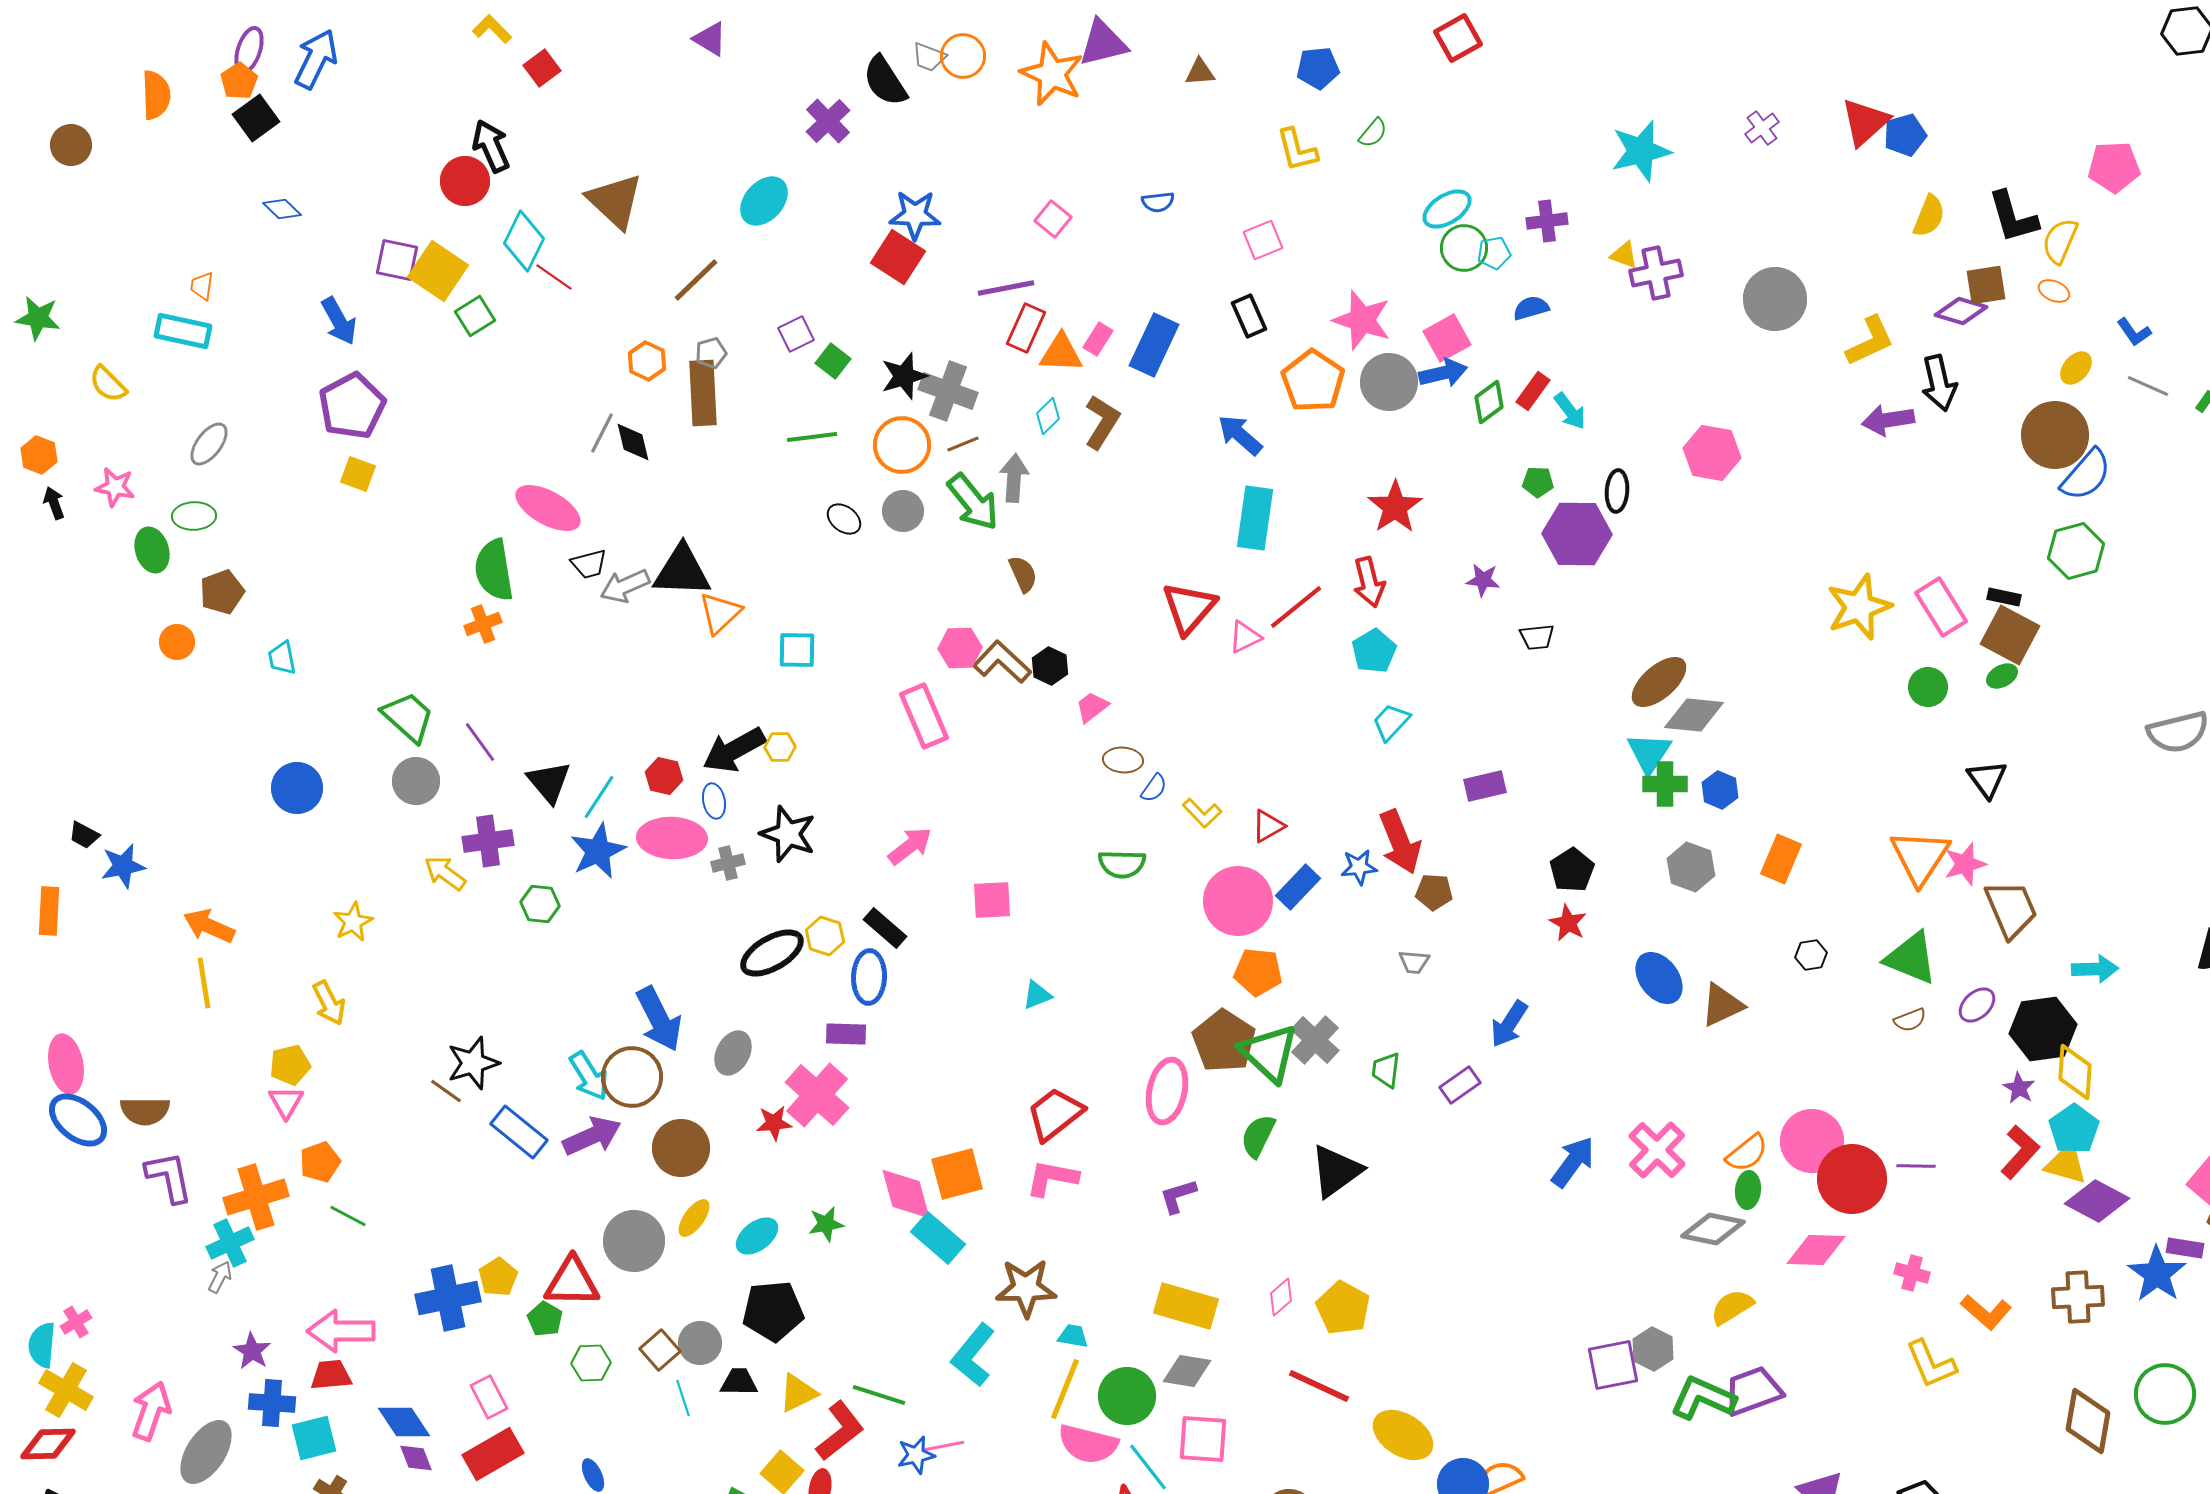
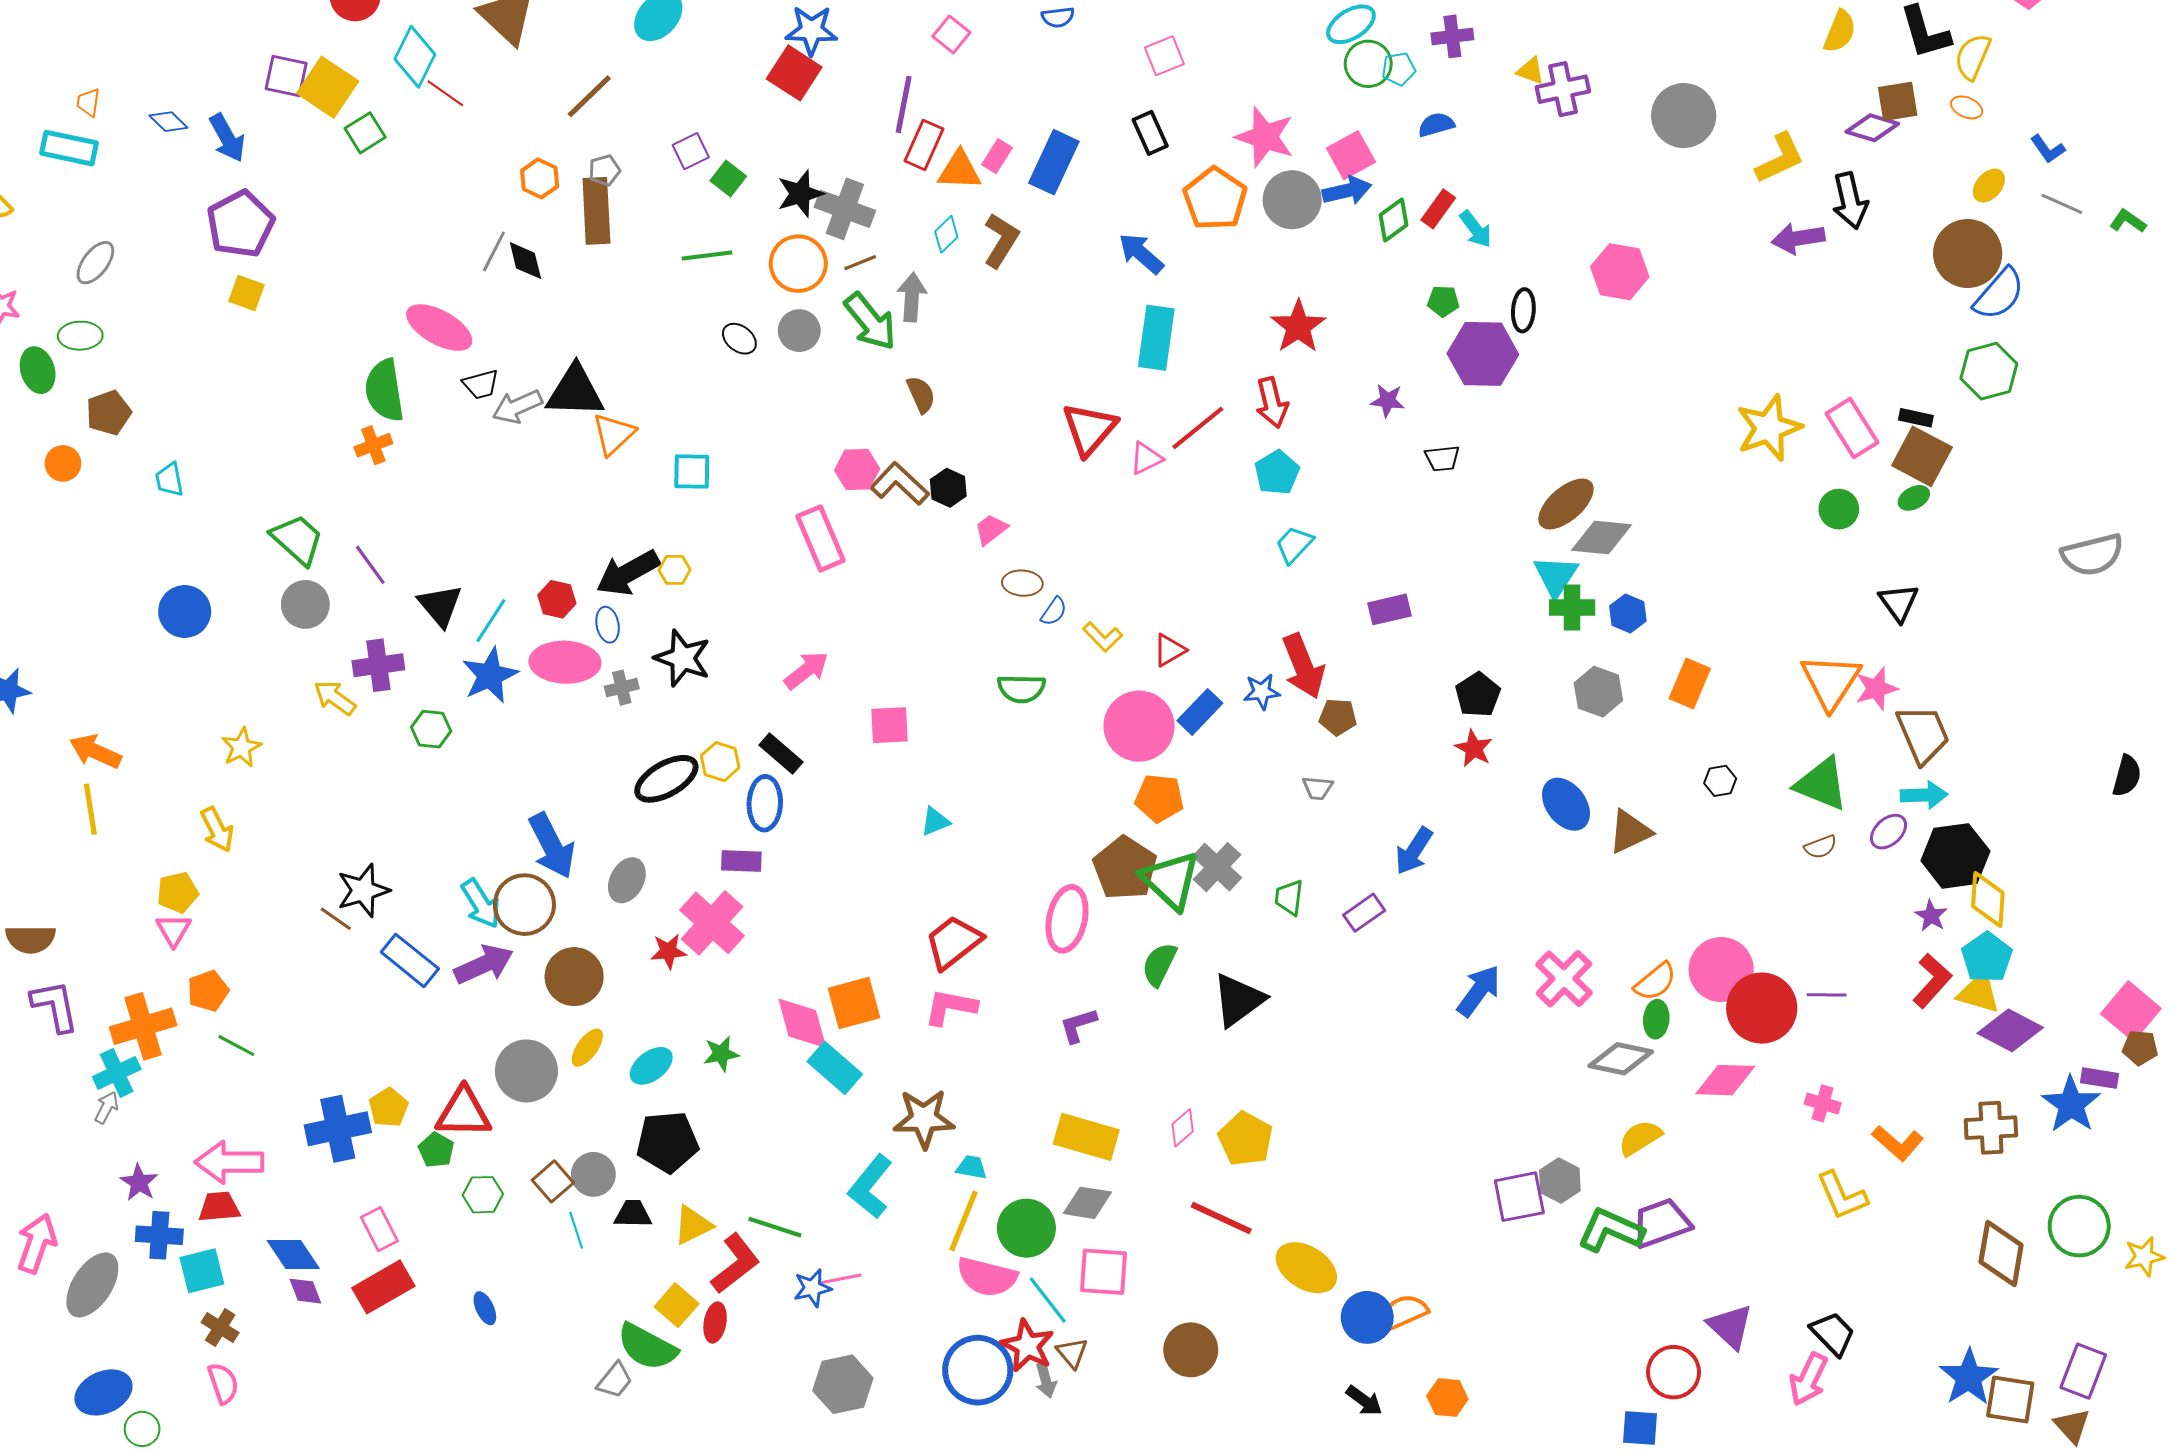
blue diamond: (282, 209) -> (168, 122), moved
purple line: (1006, 288) -> (904, 104), turned -68
cyan arrow: (2095, 969) -> (1924, 795), moved

